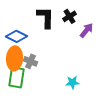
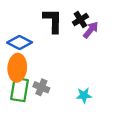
purple arrow: (86, 30) -> (91, 30), moved
gray cross: (30, 61) -> (41, 87), moved

